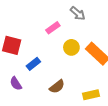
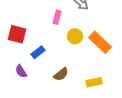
pink rectangle: (53, 28) -> (57, 17), turned -40

